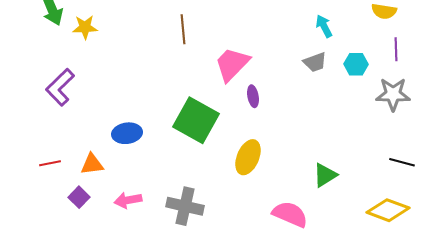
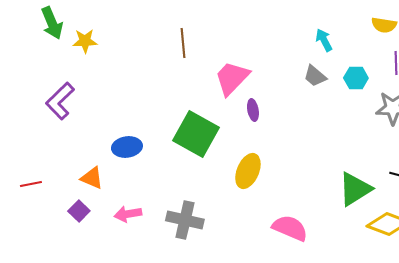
gray trapezoid: (315, 62) -> (315, 76), turned 60
red line: (50, 163) -> (31, 184), moved
orange triangle: (92, 164) -> (92, 178), turned 30
green triangle: (325, 175) -> (355, 189), moved, size x1.4

